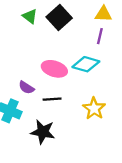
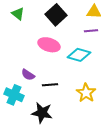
green triangle: (30, 16) -> (18, 14), moved
purple line: (100, 36) -> (91, 31), turned 72
pink ellipse: (54, 69) -> (49, 45), moved

